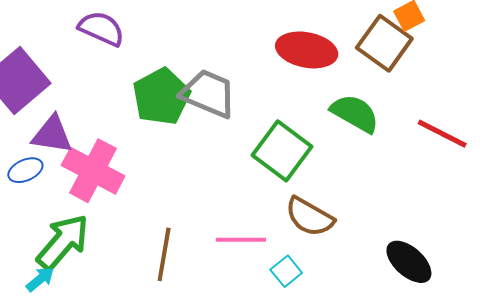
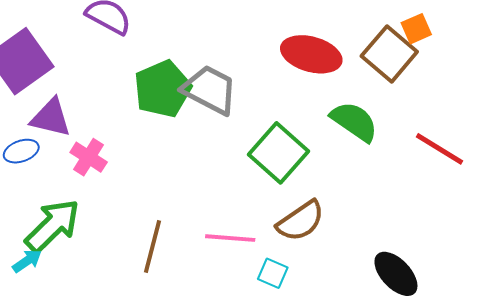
pink cross: (93, 171) -> (89, 157), size x0.6
brown semicircle: (310, 217) -> (301, 221), turned -69
cyan square: (286, 271) -> (273, 273), turned -32

